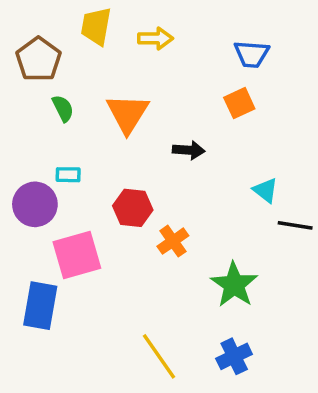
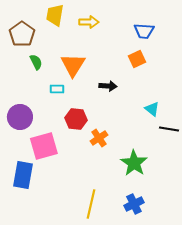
cyan rectangle: (68, 175) -> (57, 89), moved
yellow line: (159, 356) -> (91, 204), turned 48

